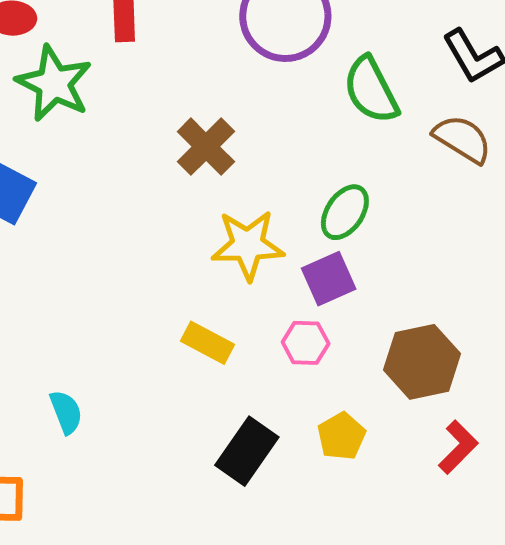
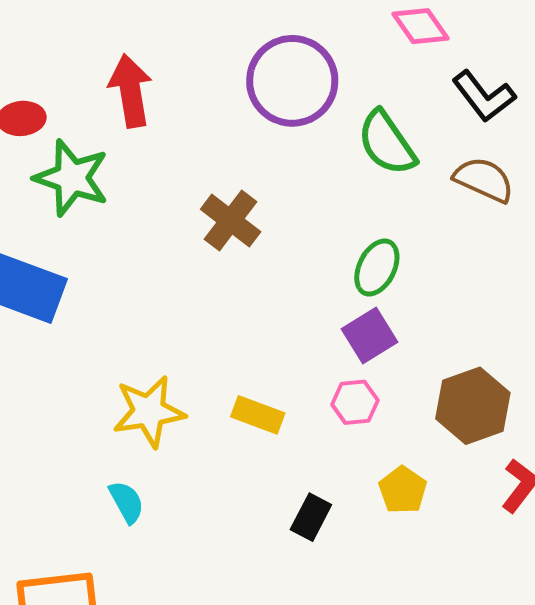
yellow star: (248, 245) -> (149, 411), moved
black rectangle: (247, 451) -> (311, 517), size x0.7

